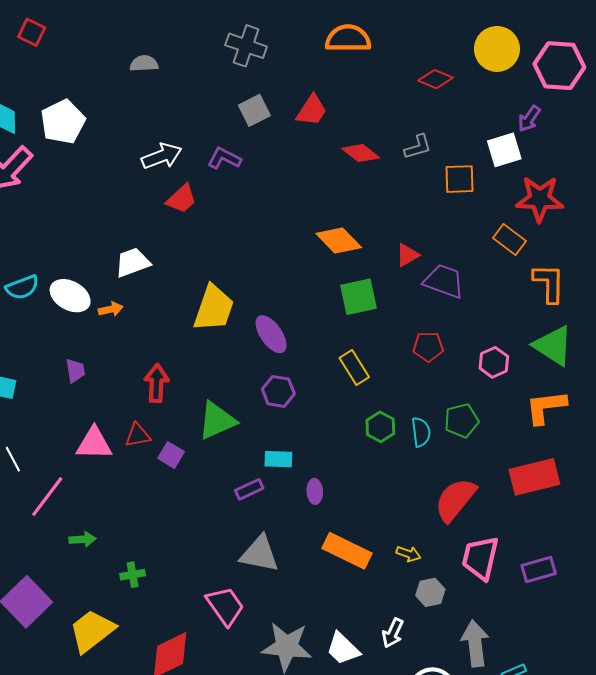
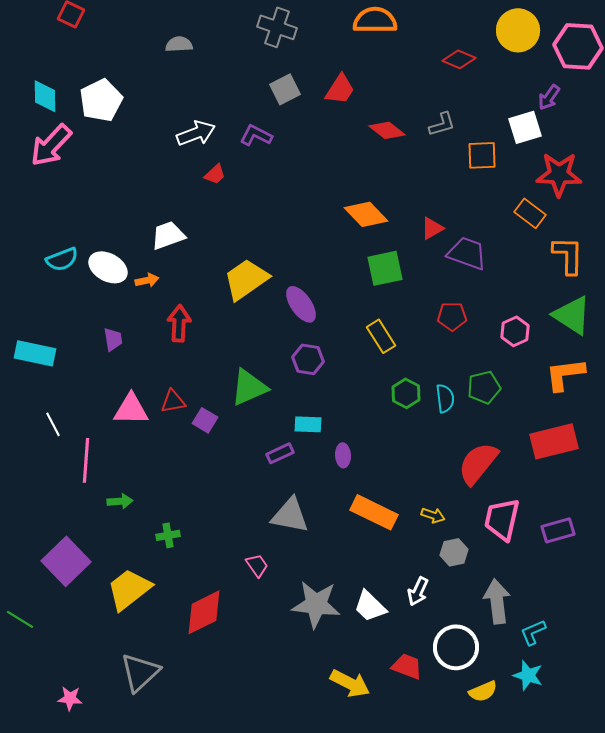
red trapezoid: (181, 199) -> (215, 174), size x0.7
yellow trapezoid: (214, 308) -> (246, 279), turned -144
red arrow: (157, 383) -> (179, 323), moved
pink line: (47, 497) -> (86, 460), turned -33
pink trapezoid: (225, 606) -> (257, 565), size x0.6

